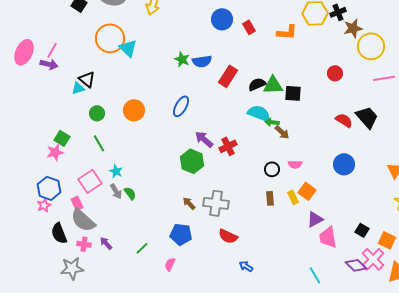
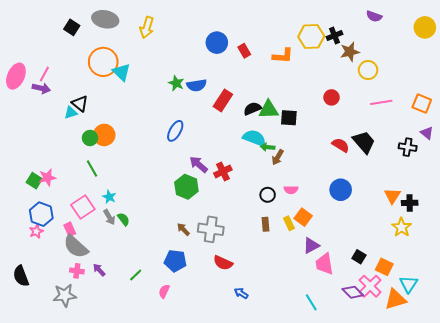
yellow circle: (371, 46) -> (368, 70), size x0.7
orange circle: (134, 110) -> (104, 135), moved
brown arrow: (282, 132) -> (278, 157), turned 77
green square: (62, 138) -> (34, 181), moved
black semicircle: (59, 233) -> (21, 276), moved

